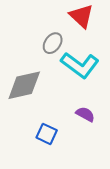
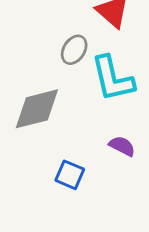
cyan L-shape: (80, 65) -> (113, 79), turned 42

